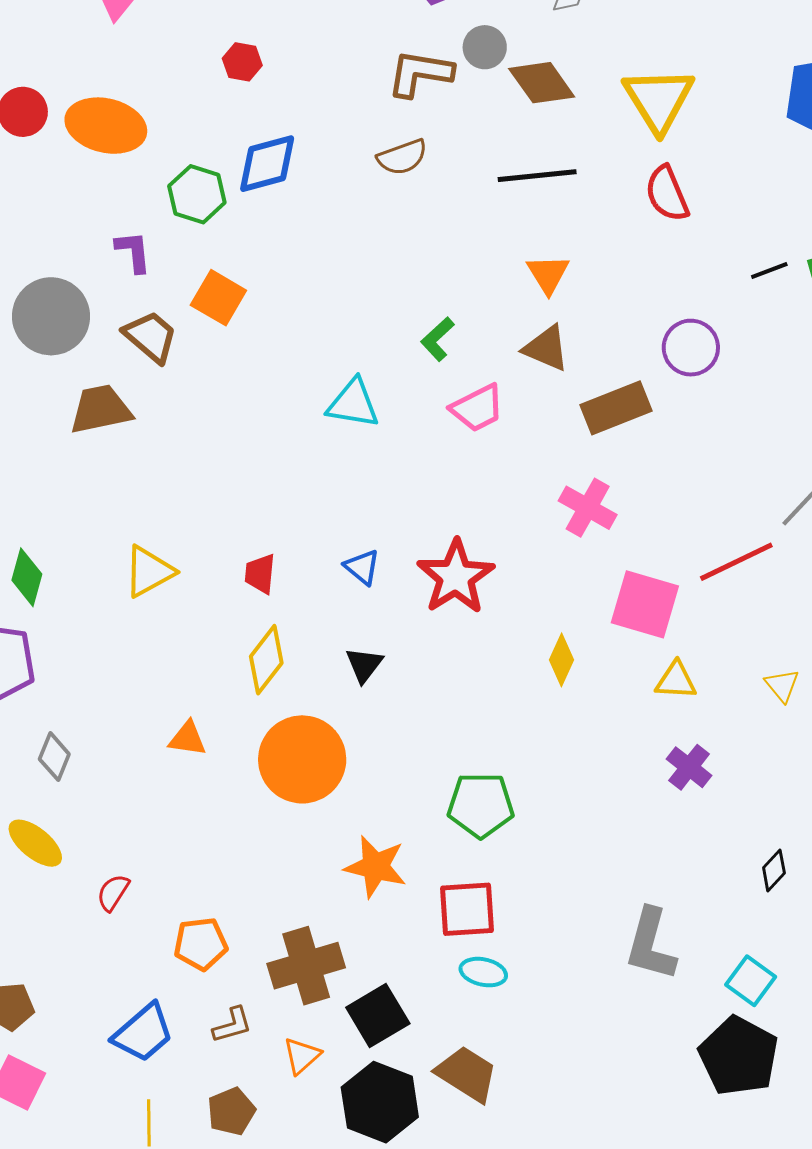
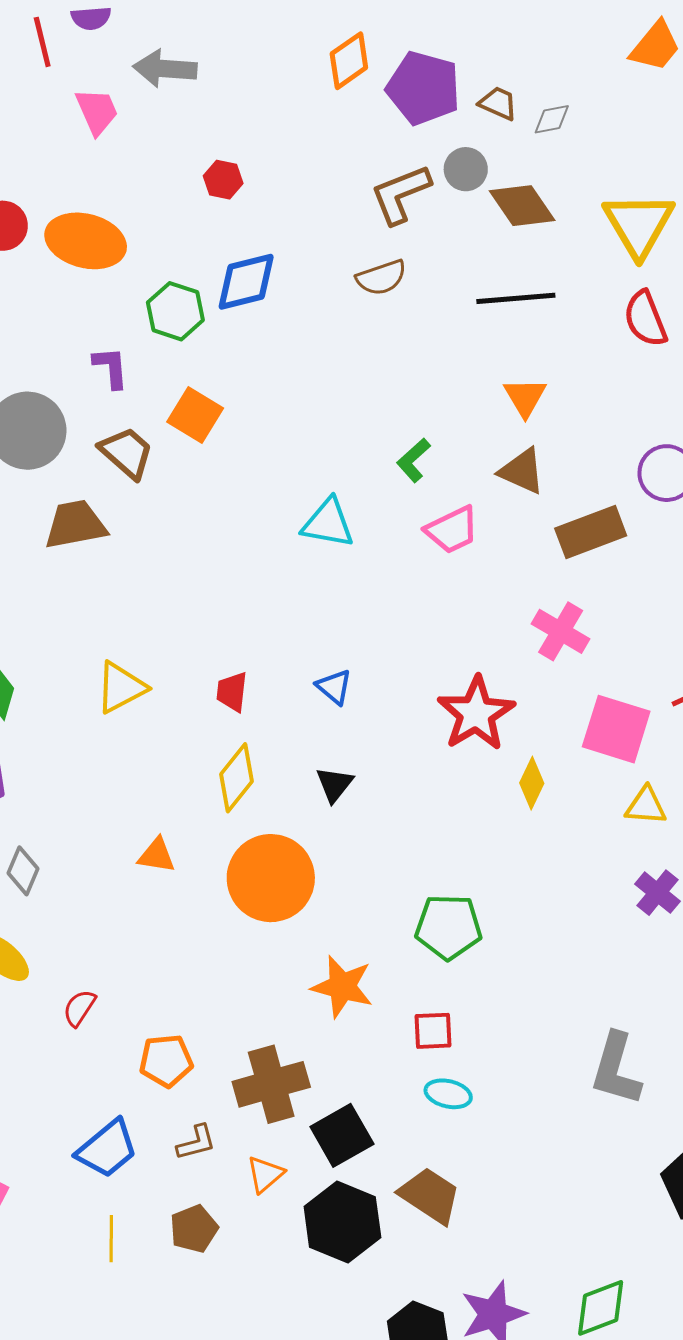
brown L-shape: (420, 73) -> (401, 194), turned -32
red star: (456, 577) -> (476, 714), moved
red square: (467, 909) -> (433, 1031), size x0.7

